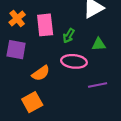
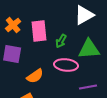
green triangle: (99, 44) -> (89, 49), size x1.6

